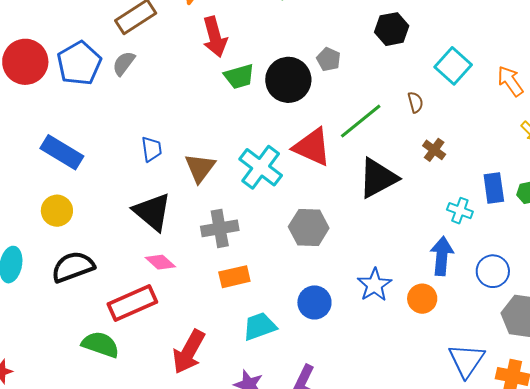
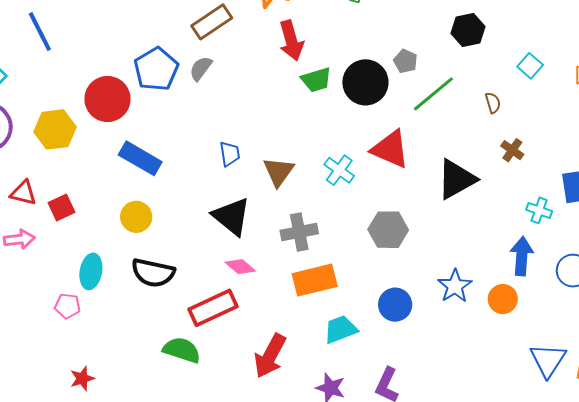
red circle: (25, 62) -> (108, 99), moved
cyan square: (453, 66) -> (530, 66), size x0.7
green line: (361, 121) -> (433, 94), moved
cyan cross: (261, 167) -> (339, 170), size x0.7
black semicircle: (73, 267) -> (153, 273), turned -147
orange rectangle: (234, 277) -> (315, 280), size x1.4

